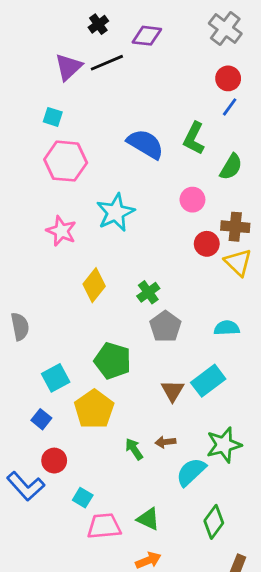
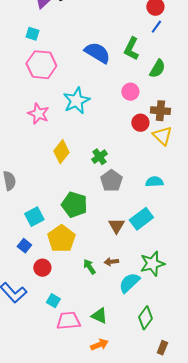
red circle: (54, 461) -> (42, 268), moved

